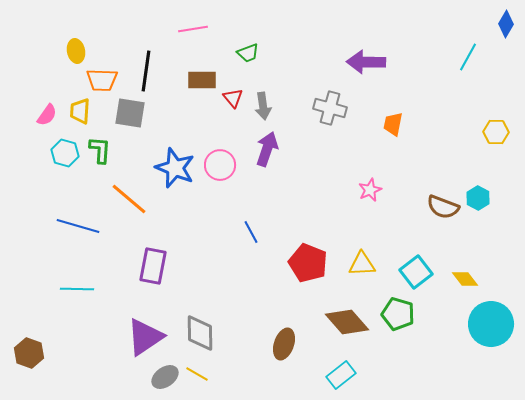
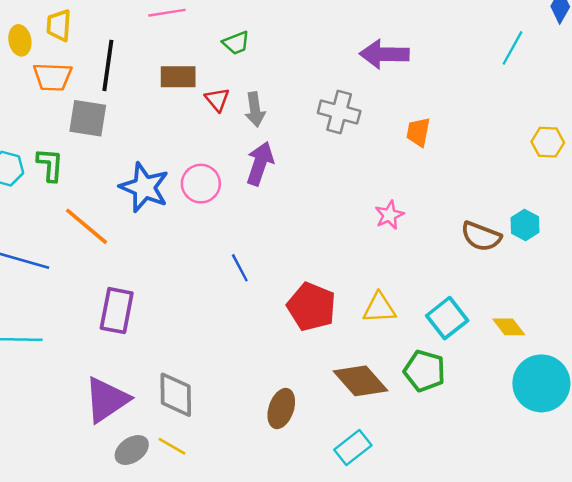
yellow trapezoid: (80, 111) -> (59, 25), moved

